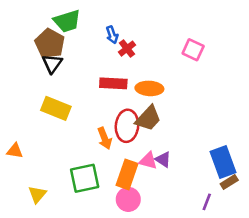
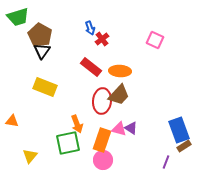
green trapezoid: (67, 21) -> (18, 17), moved
red rectangle: (113, 83) -> (91, 67), turned 35
orange arrow: (105, 138) -> (77, 124), moved

